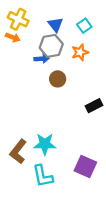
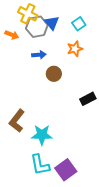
yellow cross: (18, 19) -> (28, 14), moved
gray hexagon: (51, 46) -> (37, 27), moved
brown L-shape: (18, 152) -> (17, 121), moved
purple square: (85, 166) -> (66, 170), moved, turned 30

